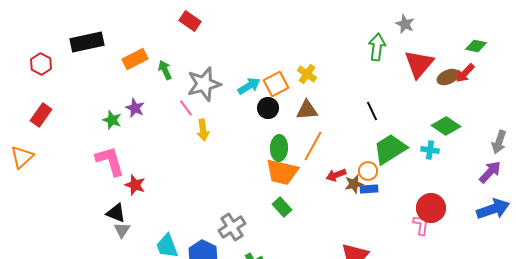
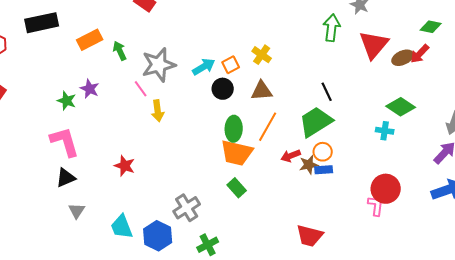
orange square: (276, 84) -> (231, 65), size x0.7
green trapezoid: (390, 149) -> (316, 122), moved
red star: (135, 185) -> (125, 166), moved
black triangle: (116, 213) -> (66, 178), moved, turned -45

